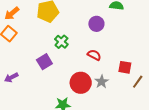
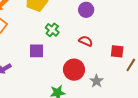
purple square: (44, 62) -> (37, 51), turned 35
gray star: (102, 82) -> (96, 81), moved

